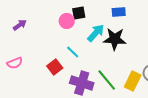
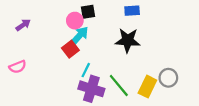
cyan arrow: (96, 33) -> (79, 36), moved
cyan line: (73, 52) -> (86, 70), moved, turned 72
red square: (55, 67) -> (70, 49), moved

